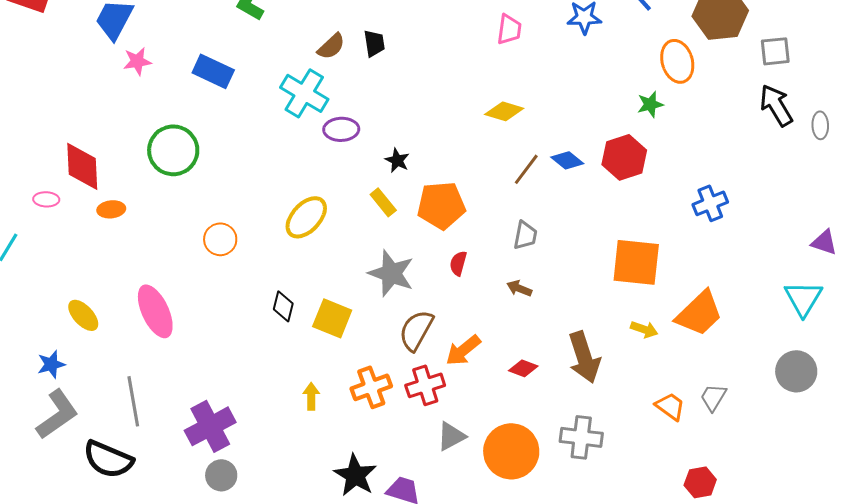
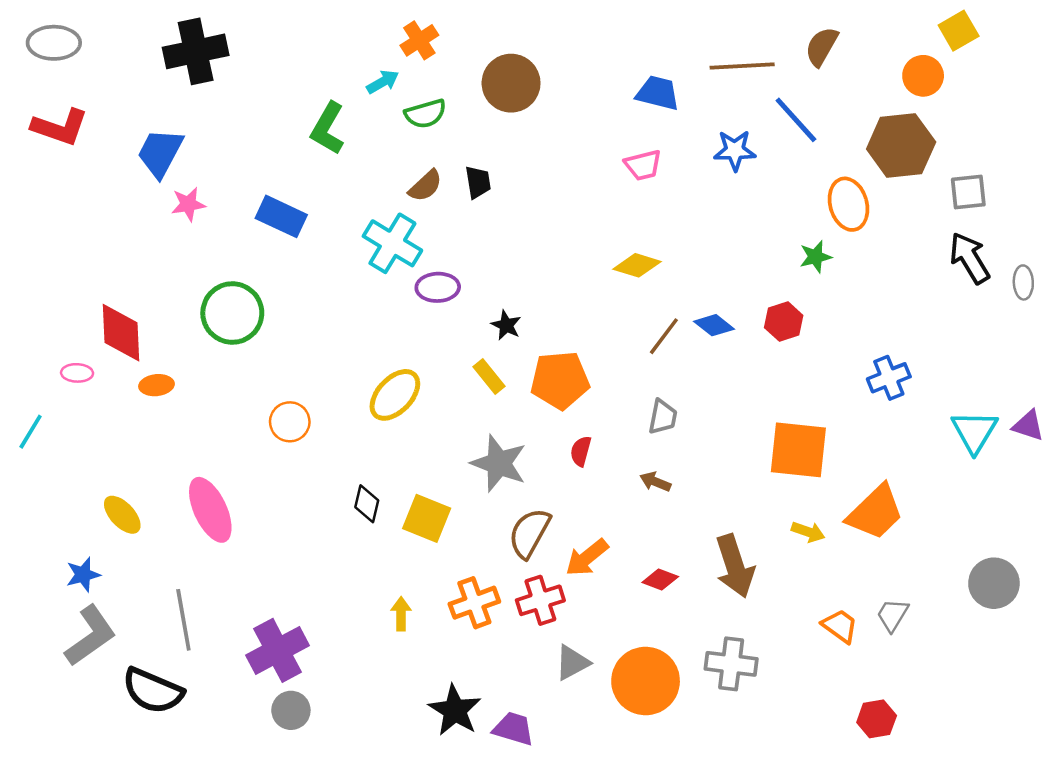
pink trapezoid: (509, 29) -> (643, 165), turned 68
red hexagon: (624, 157) -> (784, 322), size x0.7
cyan triangle: (803, 298) -> (974, 432), moved

